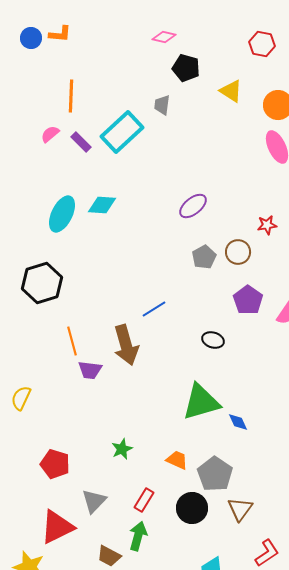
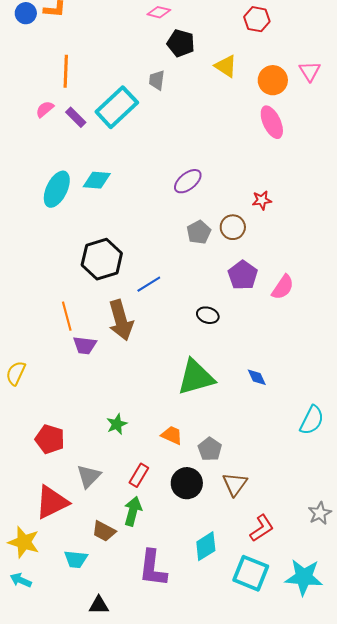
black hexagon: (42, 283) -> (102, 259), moved
blue diamond: (238, 422) -> (257, 377), moved
gray pentagon: (215, 474) -> (210, 449), size x0.7

